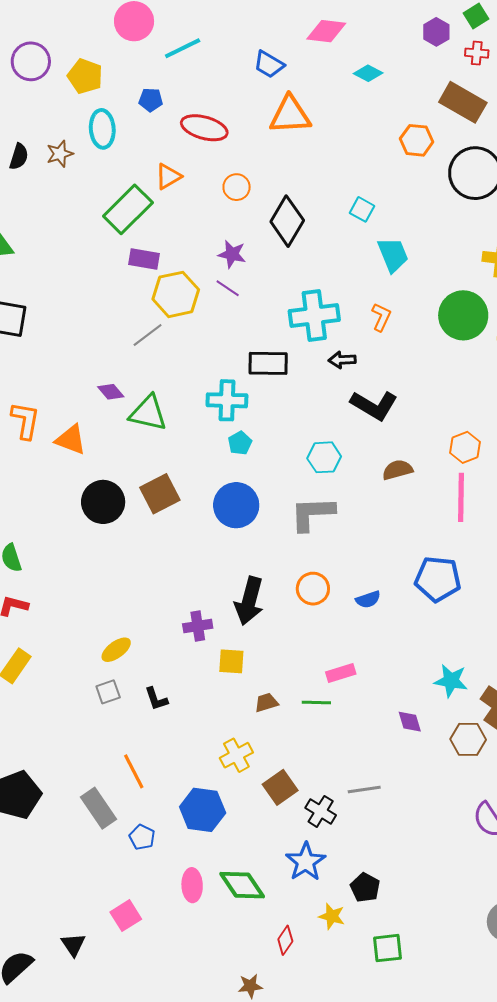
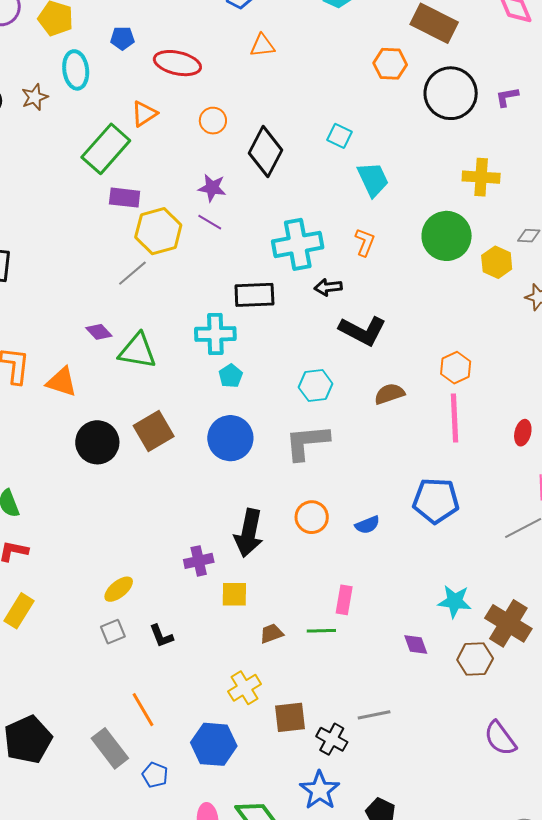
orange triangle: (290, 115) -> (262, 46), size x0.6
pink rectangle: (341, 673) -> (344, 600), turned -60
brown square: (280, 787) -> (290, 717), turned 32

